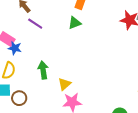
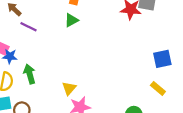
green arrow: (43, 70) -> (30, 74), moved

